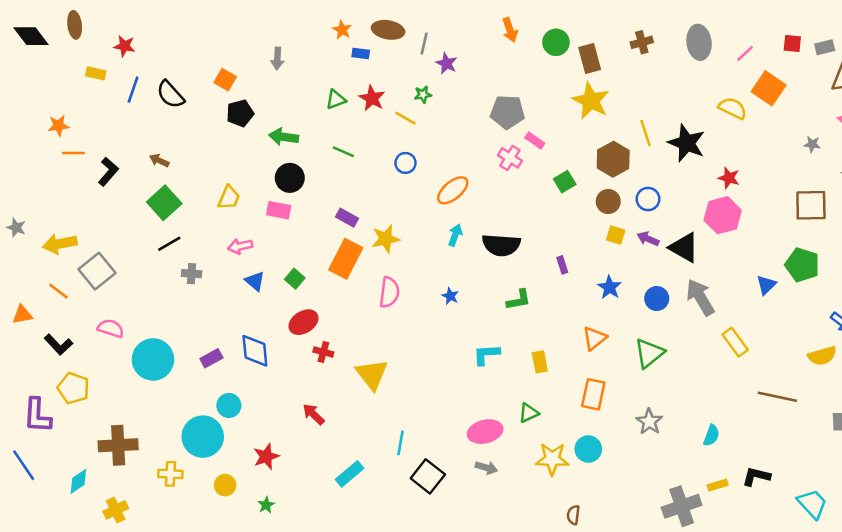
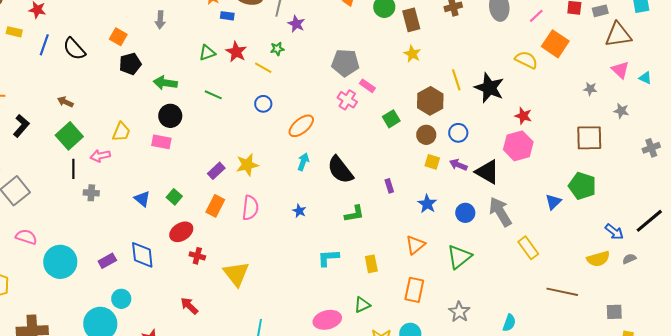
yellow star: (591, 101) -> (412, 54), size x0.6
black L-shape: (108, 172) -> (21, 126), moved
purple rectangle: (347, 218) -> (216, 171), moved, turned -72
black line: (169, 244) -> (73, 169), turned -60
black semicircle: (501, 245) -> (340, 170), turned 48
pink arrow: (240, 246) -> (100, 156), moved
orange rectangle: (346, 259) -> (215, 206), moved, size x0.7

